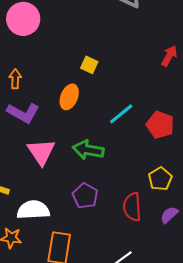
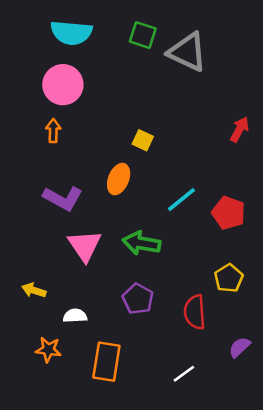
orange arrow: (15, 79) -> (53, 131), moved
white semicircle: (33, 210) -> (75, 316), size x0.6
purple semicircle: (169, 215) -> (240, 347), moved

